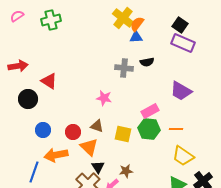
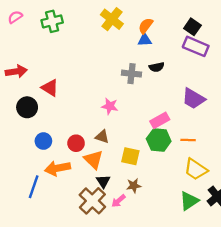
yellow cross: (123, 18) -> (112, 19), moved
yellow square: (123, 134) -> (130, 156), moved

